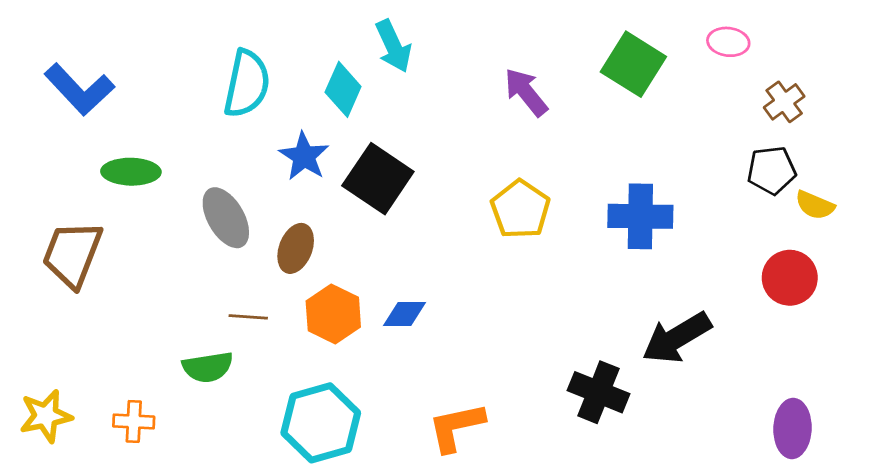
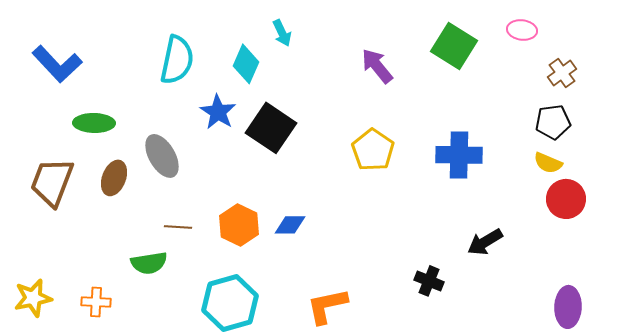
cyan arrow: (393, 46) -> (282, 33), size x0.7
yellow semicircle: (815, 205) -> (548, 163), moved
brown ellipse: (296, 248) -> (114, 178), moved
black arrow: (677, 338) -> (485, 242), size x0.7
black cross: (599, 392) -> (429, 281), size x0.7

